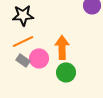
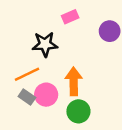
black star: (23, 15) -> (45, 44), moved

